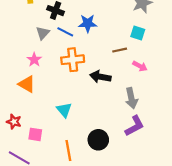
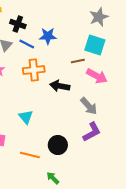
cyan square: (138, 33) -> (95, 45), size x1.5
pink arrow: (140, 66) -> (97, 76), size x1.5
gray arrow: (131, 98) -> (89, 106), turned -30
orange line: (68, 150) -> (30, 155), turned -66

